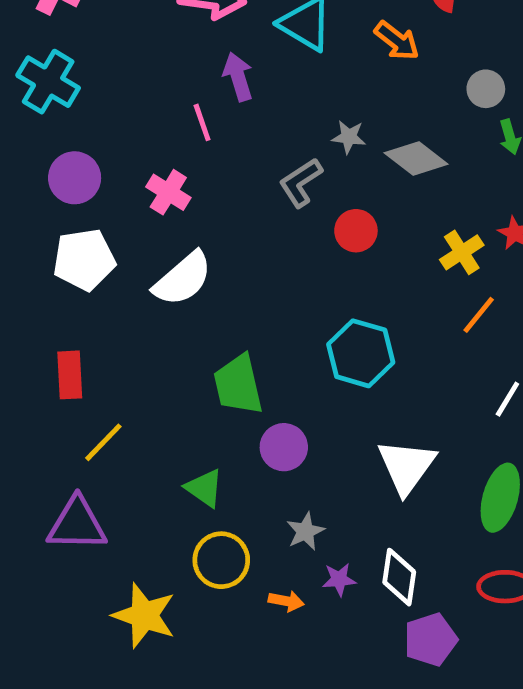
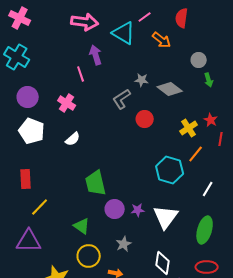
white pentagon: (84, 260) -> (32, 131), turned 30
white semicircle: (183, 279) -> (73, 139), size x0.6
cyan hexagon: (361, 353) -> (170, 170), moved
purple star: (339, 579) -> (138, 210), moved

